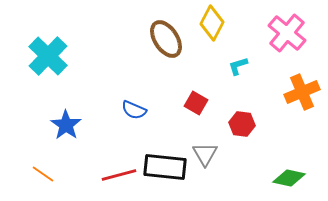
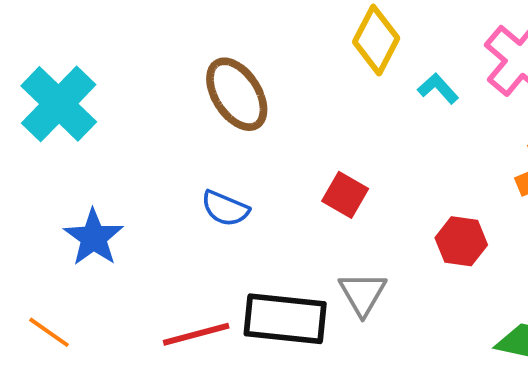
brown ellipse: (166, 39) -> (237, 94), moved
cyan L-shape: (238, 66) -> (438, 88), moved, turned 65
red hexagon: (242, 124) -> (461, 241), moved

